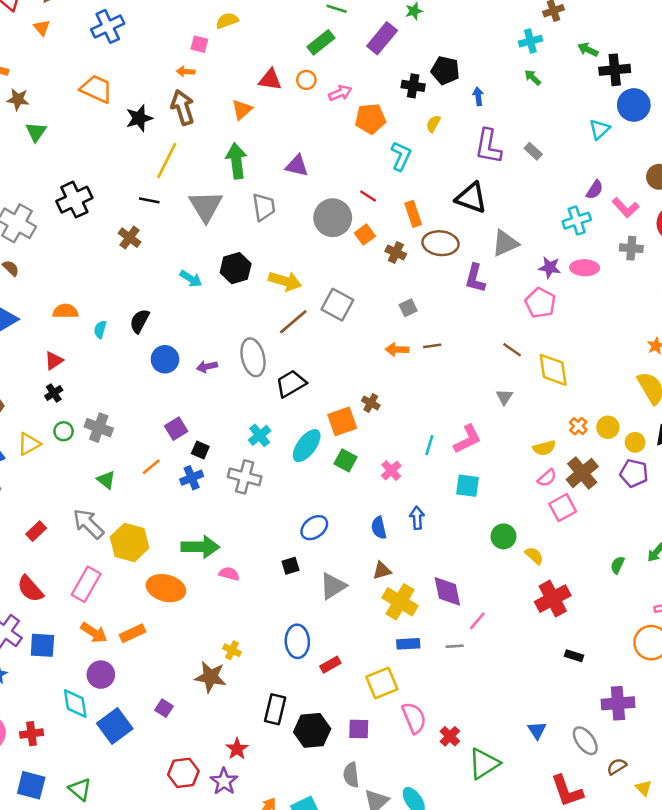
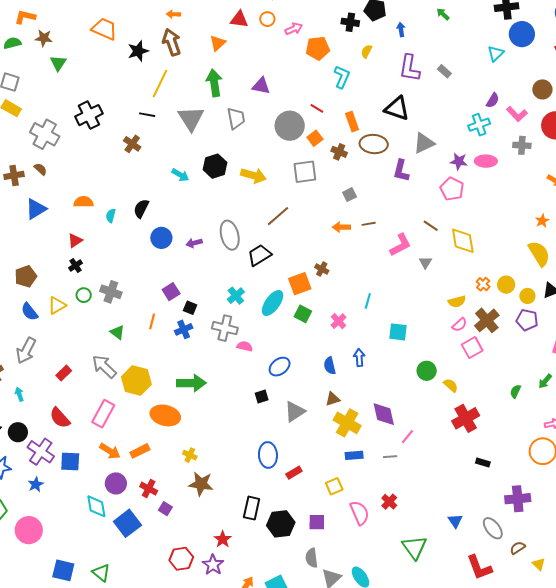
gray square: (337, 305) -> (305, 172), moved, turned -35
brown line: (293, 322) -> (278, 216), moved
pink L-shape: (467, 439) -> (400, 245), moved
orange line: (151, 467) -> (152, 321), turned -35
pink semicircle: (229, 574) -> (245, 346), moved
yellow cross: (232, 650) -> (190, 455), moved
yellow square: (382, 683) -> (334, 486), size x0.7
red cross: (31, 734) -> (149, 489), moved, turned 36
red cross: (450, 736) -> (389, 502), moved
green triangle: (484, 764) -> (414, 547), turned -32

